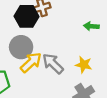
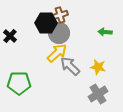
gray circle: (21, 47) -> (59, 33), moved
yellow arrow: (31, 62) -> (57, 53), moved

